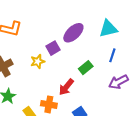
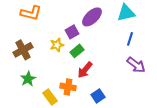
green rectangle: (86, 68) -> (77, 51), moved
purple arrow: (118, 82) -> (136, 65), turned -114

